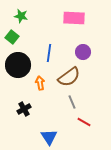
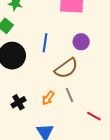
orange arrow: (40, 83) -> (48, 98), moved, turned -136
red line: (84, 122) -> (94, 116), moved

